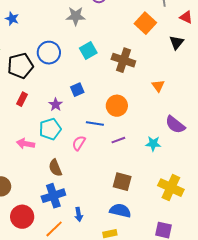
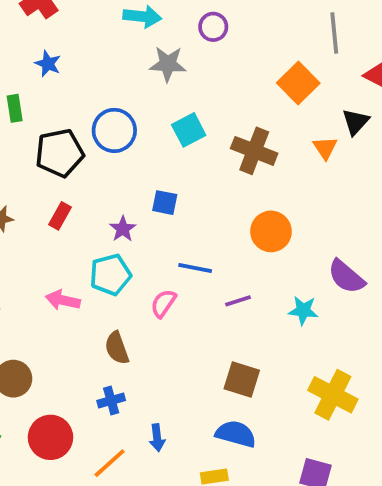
orange triangle: (158, 86) -> (325, 148), moved
blue square: (77, 90) -> (165, 203), turned 32
orange circle: (117, 106) -> (271, 231), moved
blue cross: (53, 196) -> (111, 400), size x0.6

